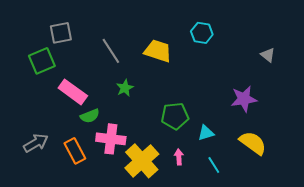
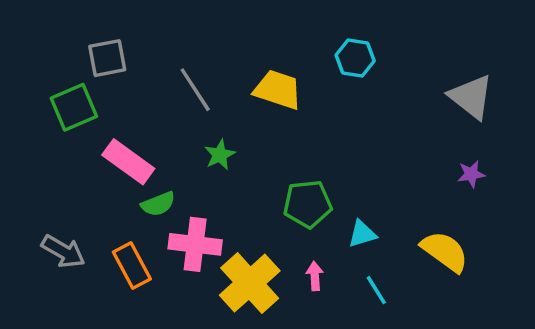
gray triangle: (268, 55) -> (471, 97), size x1.8
purple star: (244, 99) -> (471, 174), moved, size x0.6
gray arrow: (36, 143) -> (63, 251), turned 60

